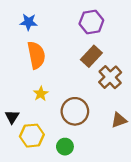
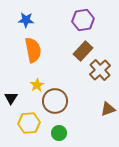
brown circle: (75, 111) -> (55, 101), moved
black triangle: (12, 117) -> (11, 98), moved

